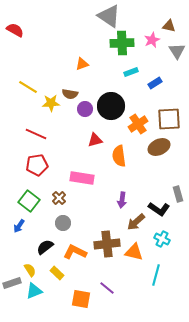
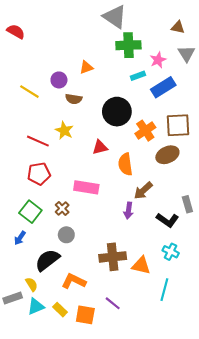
pink star: (152, 40) -> (158, 60), moved
blue rectangle: (155, 83) -> (163, 87), size x1.6
yellow star: (51, 103) -> (64, 131), moved, turned 30
purple circle: (85, 109) -> (59, 80), moved
brown arrow: (136, 222) -> (143, 191), moved
black semicircle: (45, 247) -> (47, 260), size x1.4
orange L-shape: (75, 252) -> (74, 281), moved
yellow rectangle: (57, 273) -> (60, 310), moved

